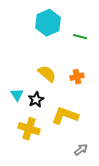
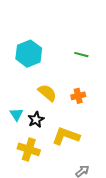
cyan hexagon: (48, 23) -> (29, 54), moved

